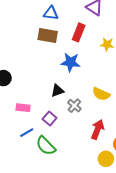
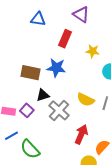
brown rectangle: (48, 35) -> (30, 73), moved
gray cross: (74, 106) -> (59, 110), size x1.5
purple square: (50, 118) -> (27, 110), moved

